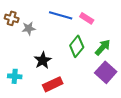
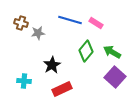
green arrow: (103, 47) -> (112, 52), turned -102

